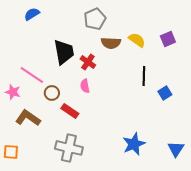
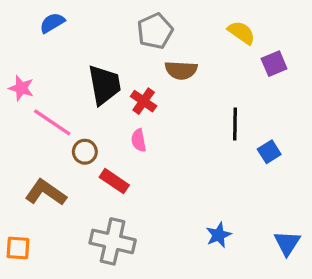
yellow semicircle: (137, 40) -> (241, 33), moved
pink star: (13, 92) -> (21, 88), moved
blue star: (134, 144) -> (219, 235), size x0.7

